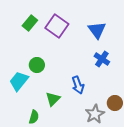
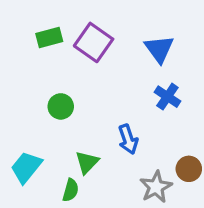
green rectangle: (30, 23) -> (49, 38), turned 35
cyan trapezoid: (19, 81) -> (26, 167), moved
green semicircle: (34, 117) -> (71, 190), moved

